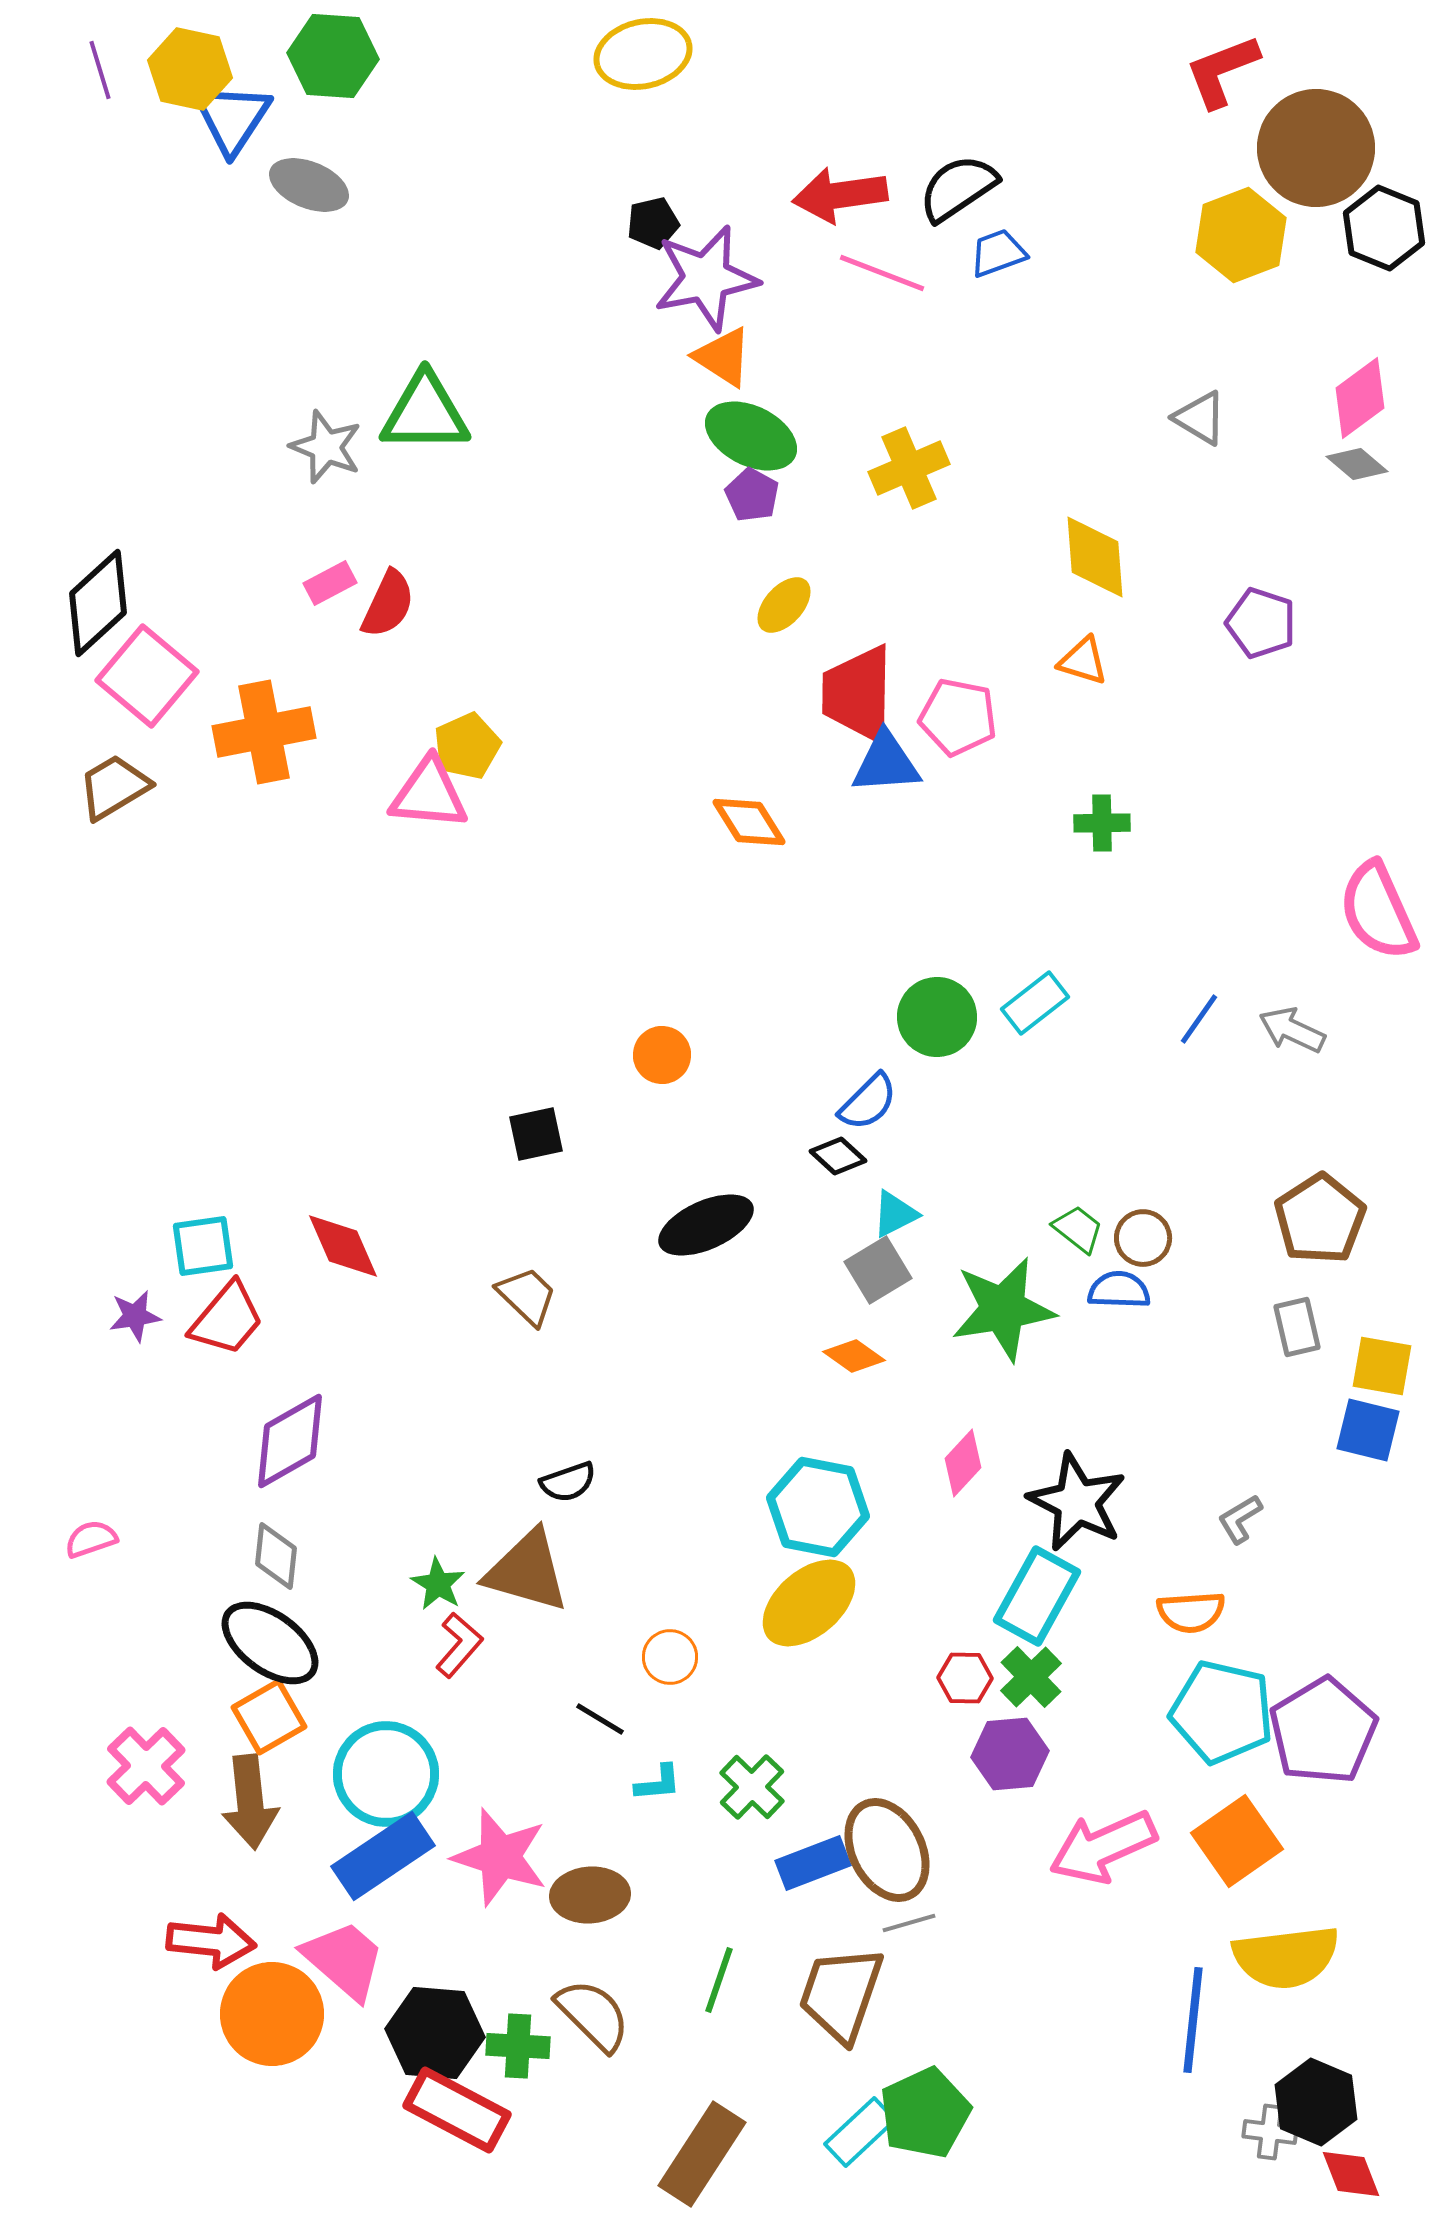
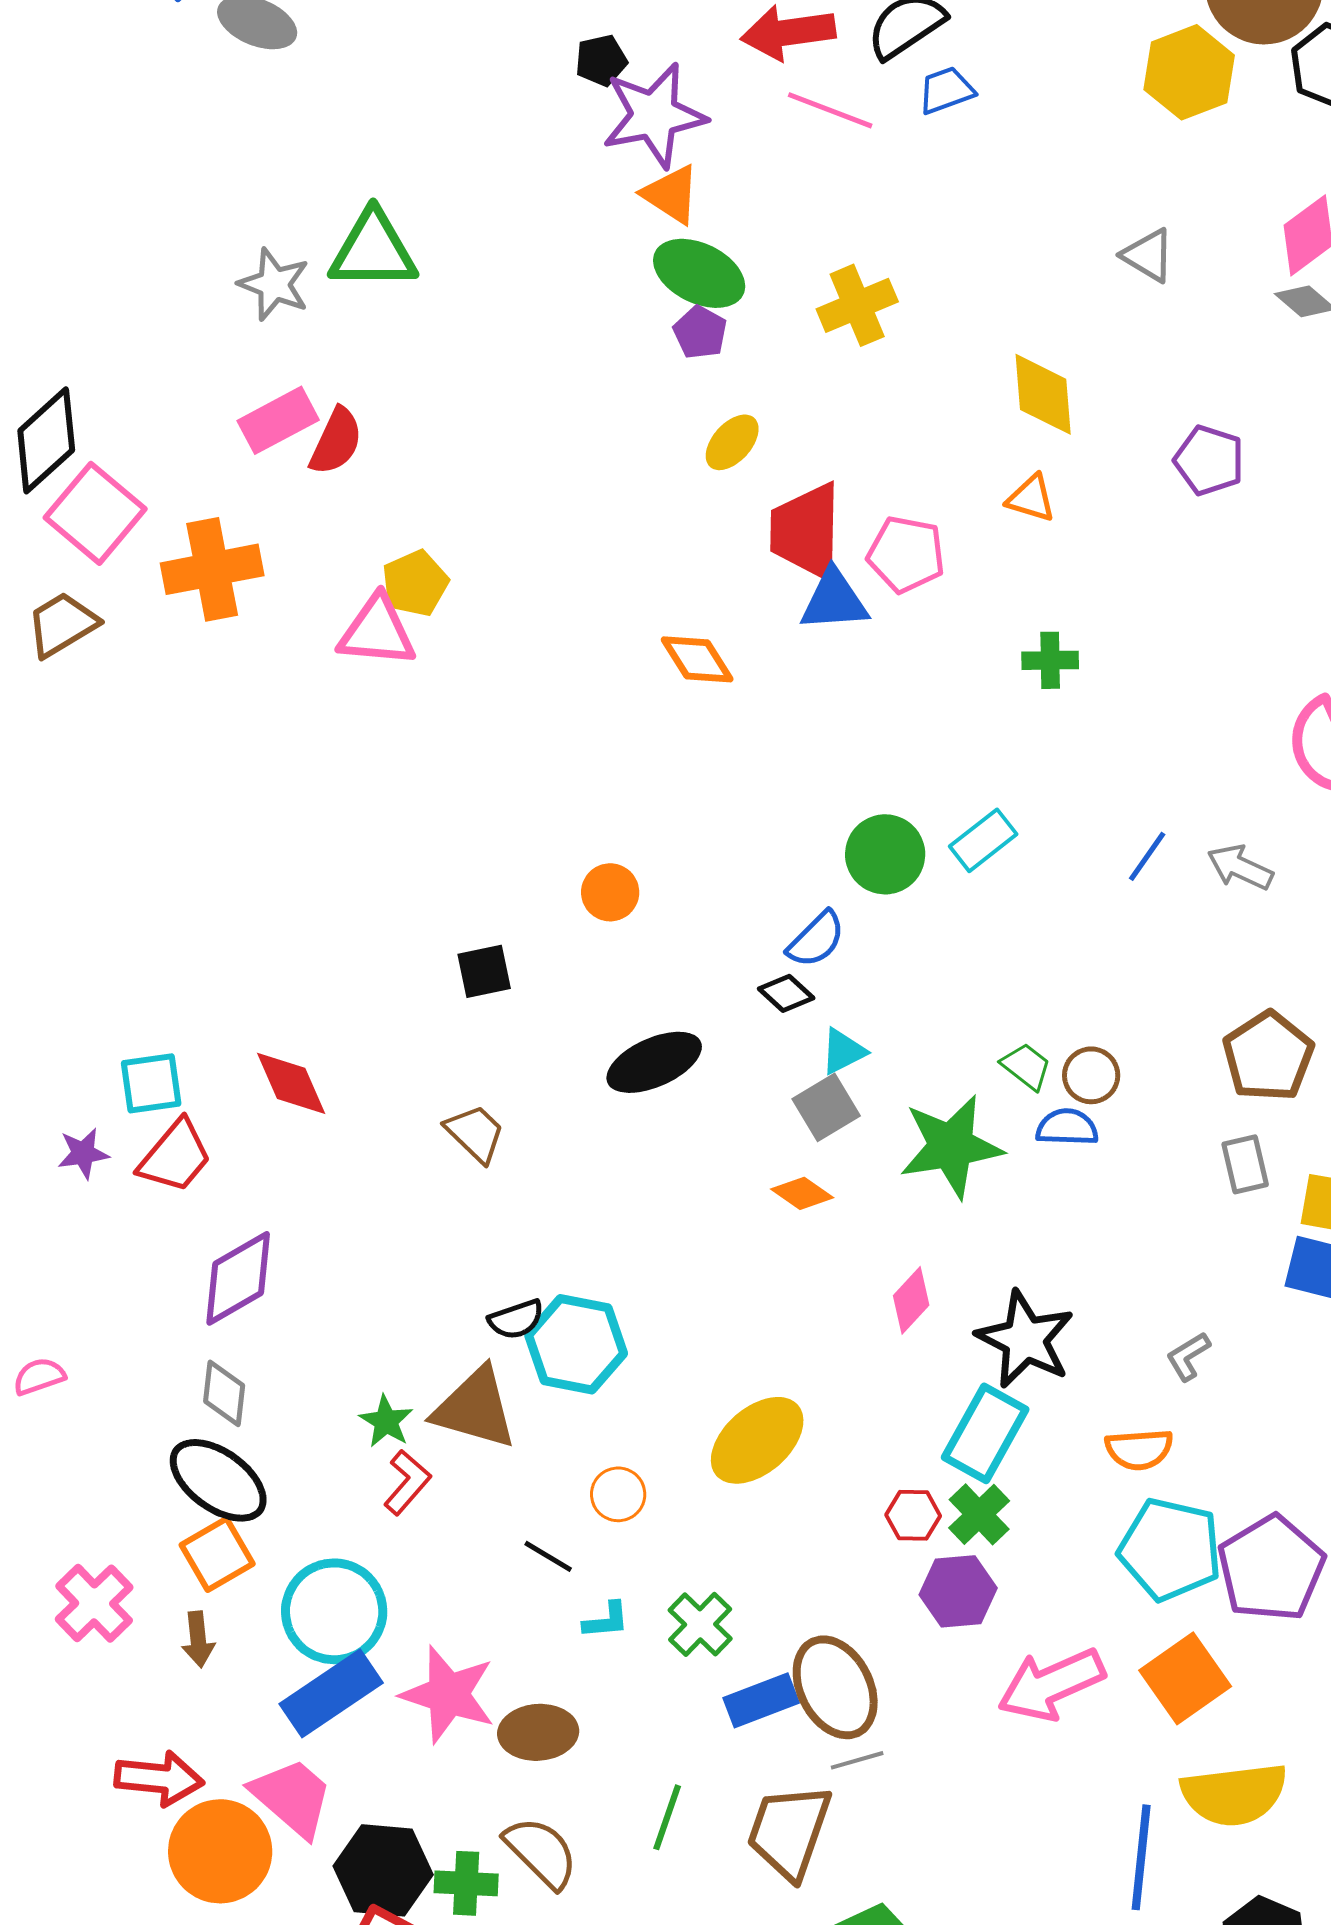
pink rectangle: (330, 583) -> (278, 420), size x1.5
cyan hexagon: (818, 1507) -> (576, 1344), moved
brown arrow: (250, 1802) -> (198, 1639), size x0.6

